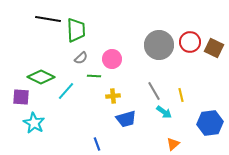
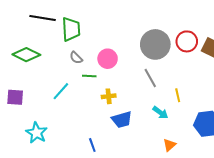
gray semicircle: (81, 58) -> (76, 58), turned 88
green diamond: (41, 77) -> (26, 55), moved
gray line: (154, 91) -> (150, 78), moved
cyan star: (34, 123) -> (36, 133), moved

